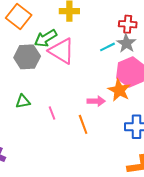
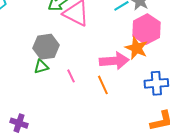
gray hexagon: (27, 57) -> (46, 47), moved
pink arrow: (96, 101) -> (114, 61), size x1.6

